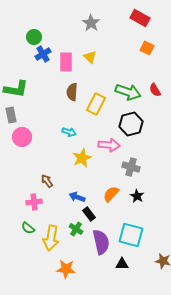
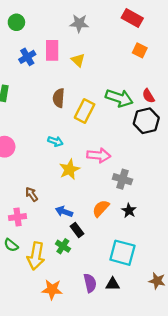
gray star: (91, 23) -> (79, 23), turned -30
green circle: (34, 37) -> (16, 22), moved
pink rectangle: (66, 62) -> (52, 50), moved
black hexagon: (131, 124) -> (146, 121), moved
purple semicircle: (101, 242) -> (90, 283), moved, size x0.7

